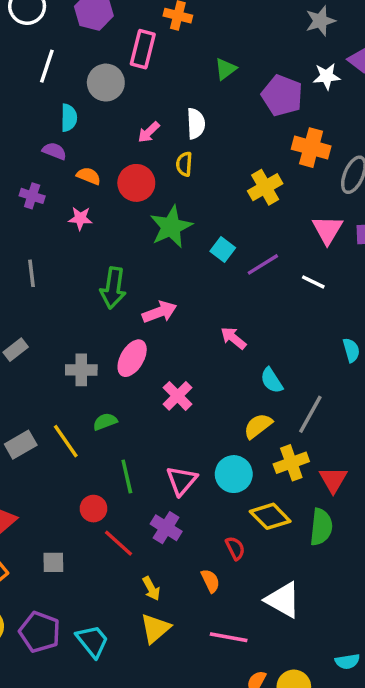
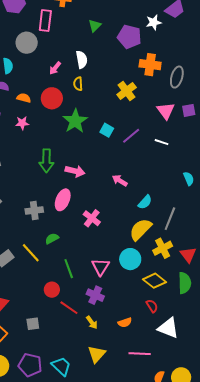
pink arrow: (160, 312) -> (75, 171), turned 42
cyan semicircle: (272, 380) -> (145, 202), turned -98
yellow semicircle: (258, 426) -> (141, 229), size x1.4
red semicircle: (235, 548) -> (152, 306), moved
orange semicircle: (210, 581) -> (125, 322), turned 104
yellow arrow: (151, 589) -> (92, 322), moved

